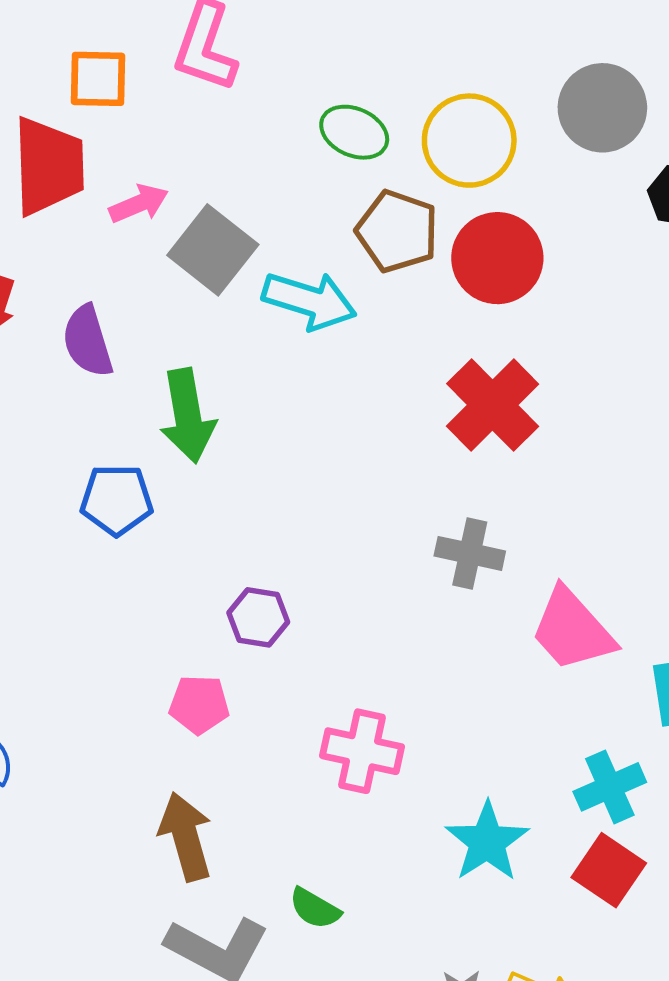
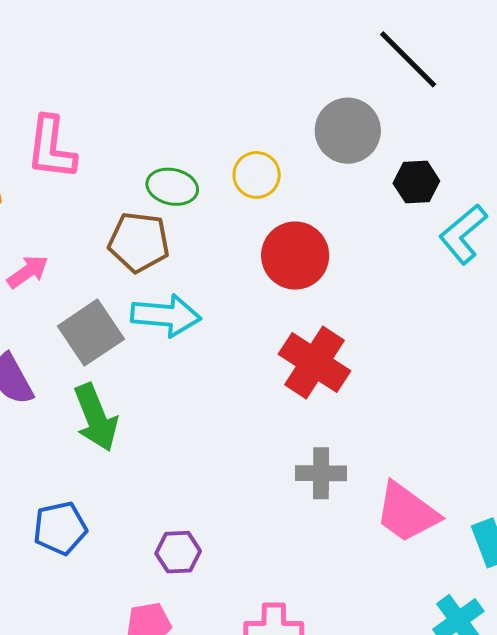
yellow circle: (469, 141) -> (257, 175), size x0.7
brown pentagon: (397, 231) -> (139, 242), moved
gray square: (213, 250) -> (91, 333), moved, turned 30
blue pentagon: (117, 500) -> (60, 528), moved

